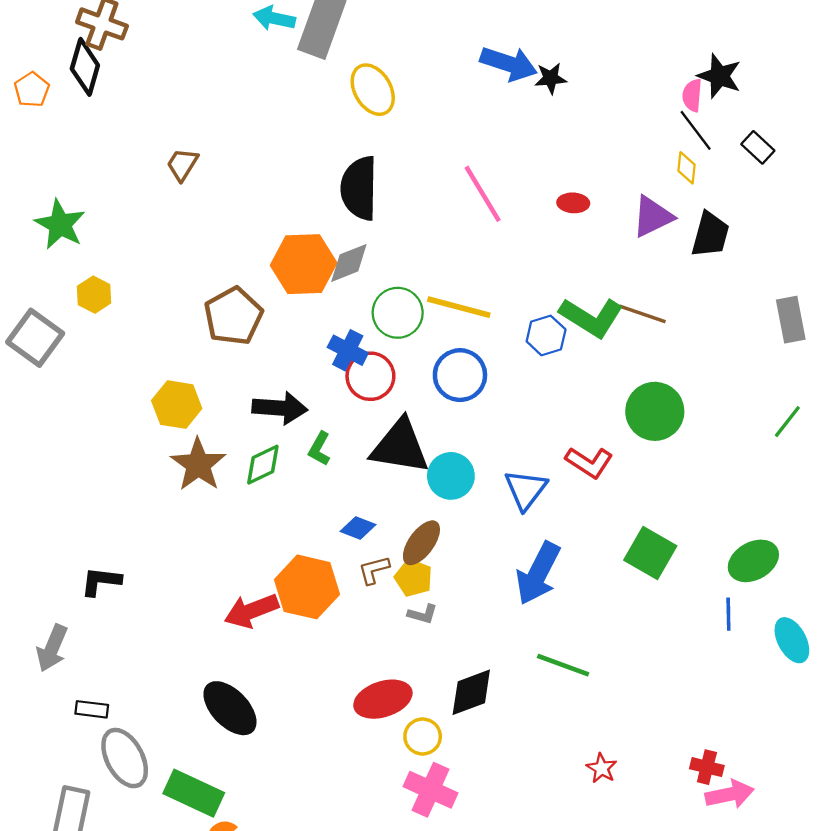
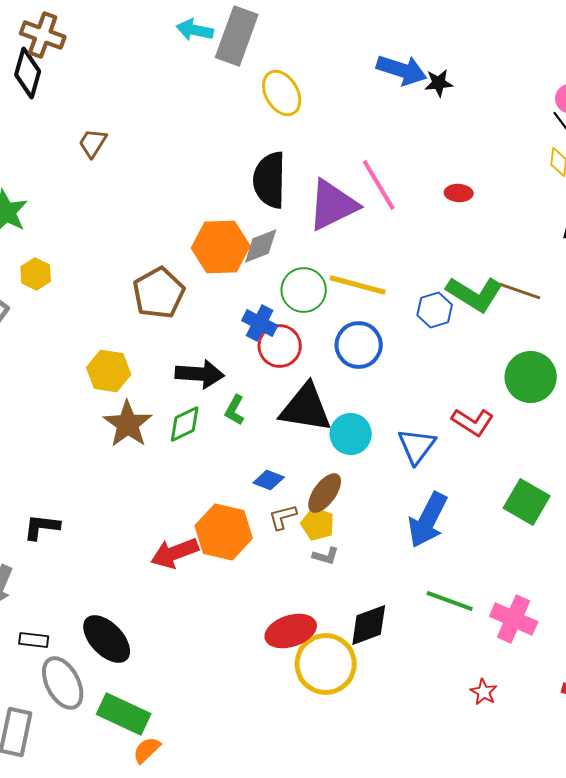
brown trapezoid: (182, 164) -> (93, 143), moved
purple triangle: (653, 216) -> (333, 205), moved, size x1.4
black ellipse: (230, 708) -> (107, 639), moved
yellow circle: (423, 736) -> (326, 664), size x1.8
pink cross: (430, 790) -> (514, 619), moved

